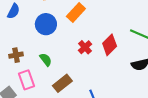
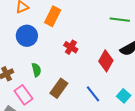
red diamond: (110, 45) -> (106, 61), moved
green semicircle: (46, 60) -> (36, 70), turned 40

